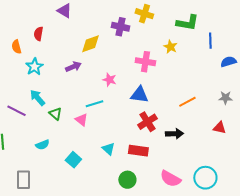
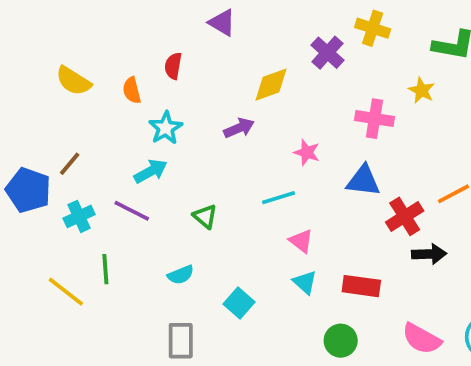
purple cross: (120, 27) -> (327, 53), turned 30
cyan arrow: (37, 98) -> (151, 171), moved, turned 102
pink triangle: (81, 120) -> (301, 241), moved
red cross: (147, 122) -> (405, 216), moved
gray rectangle: (23, 180) -> (181, 341), moved

